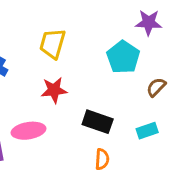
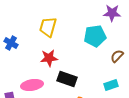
cyan pentagon: (123, 57) -> (95, 36), turned 30
black rectangle: (98, 122) -> (67, 79), moved

